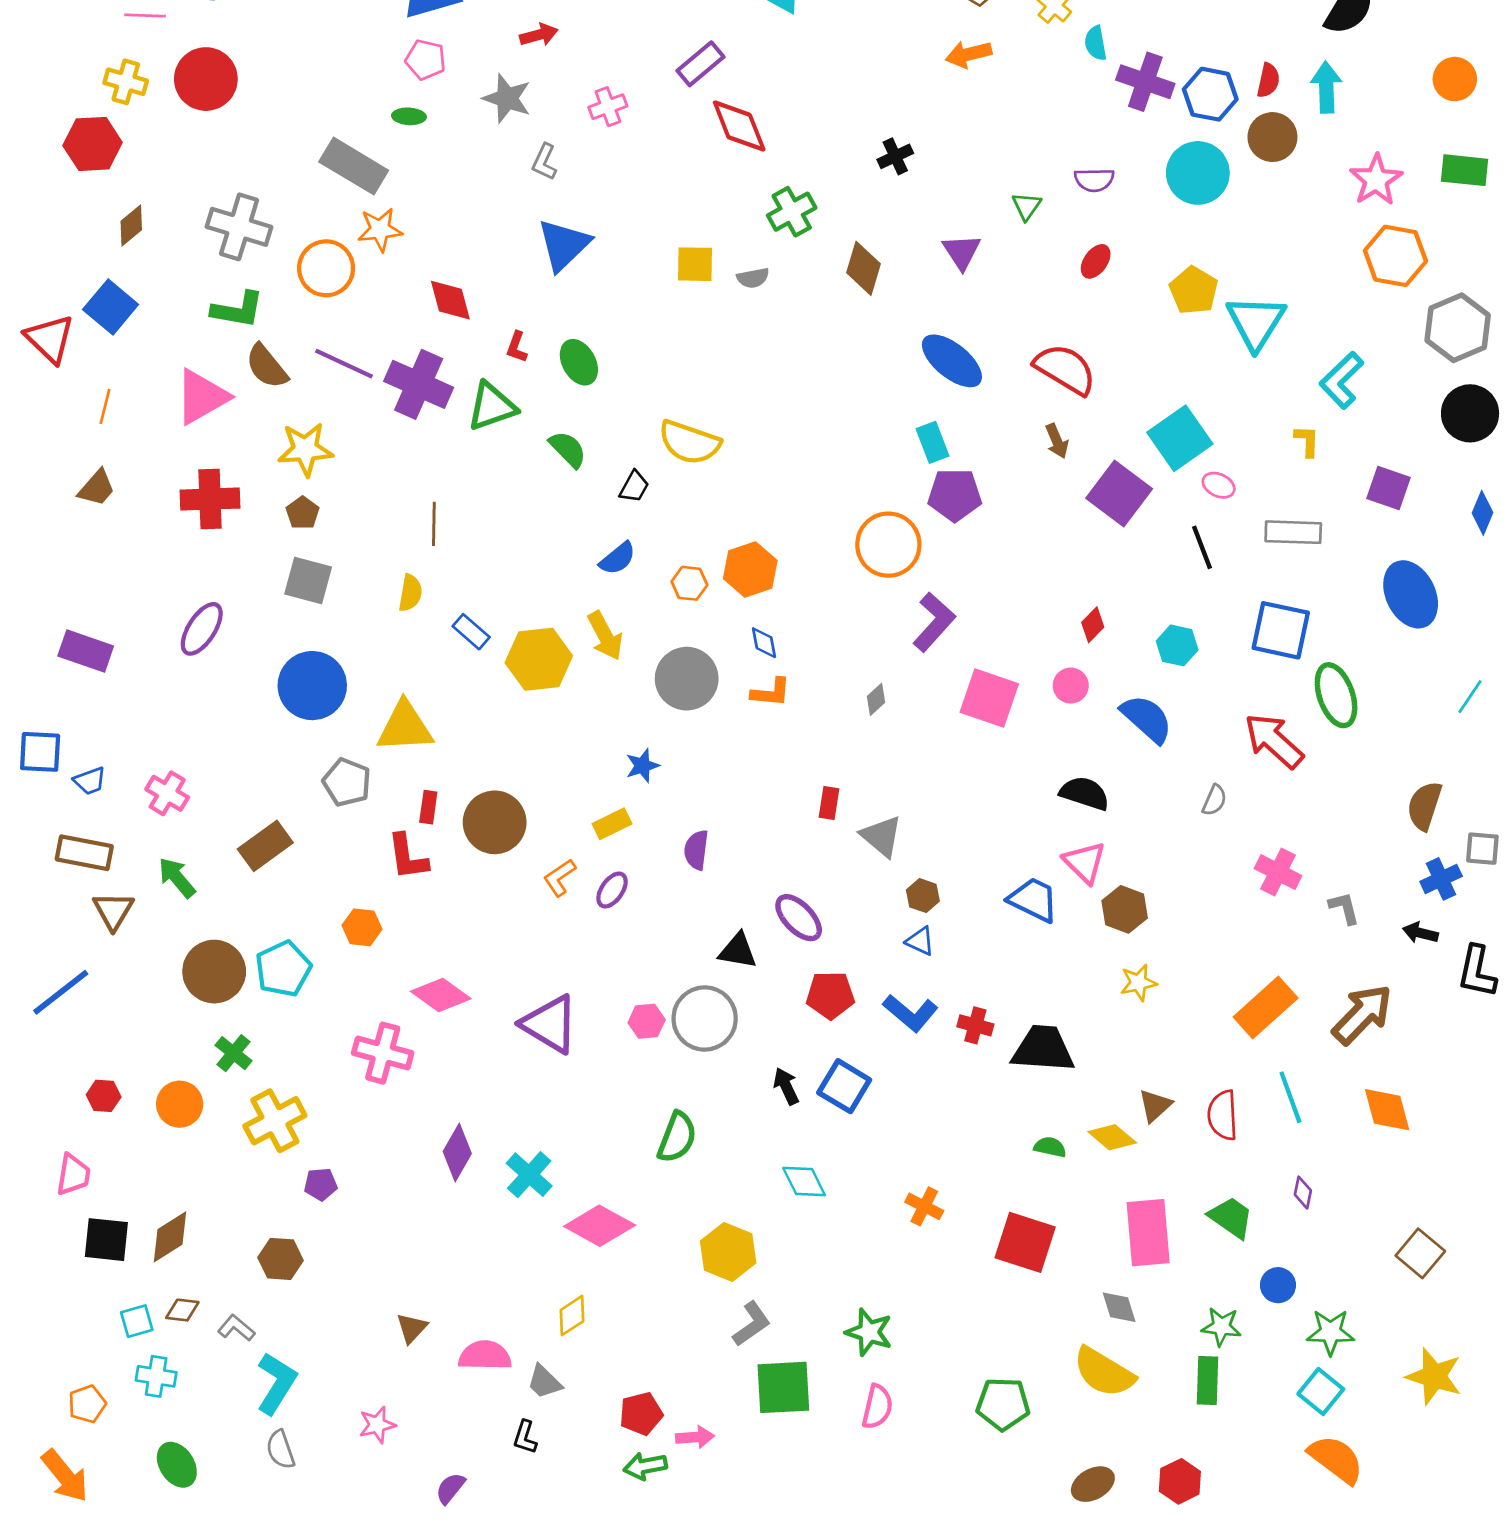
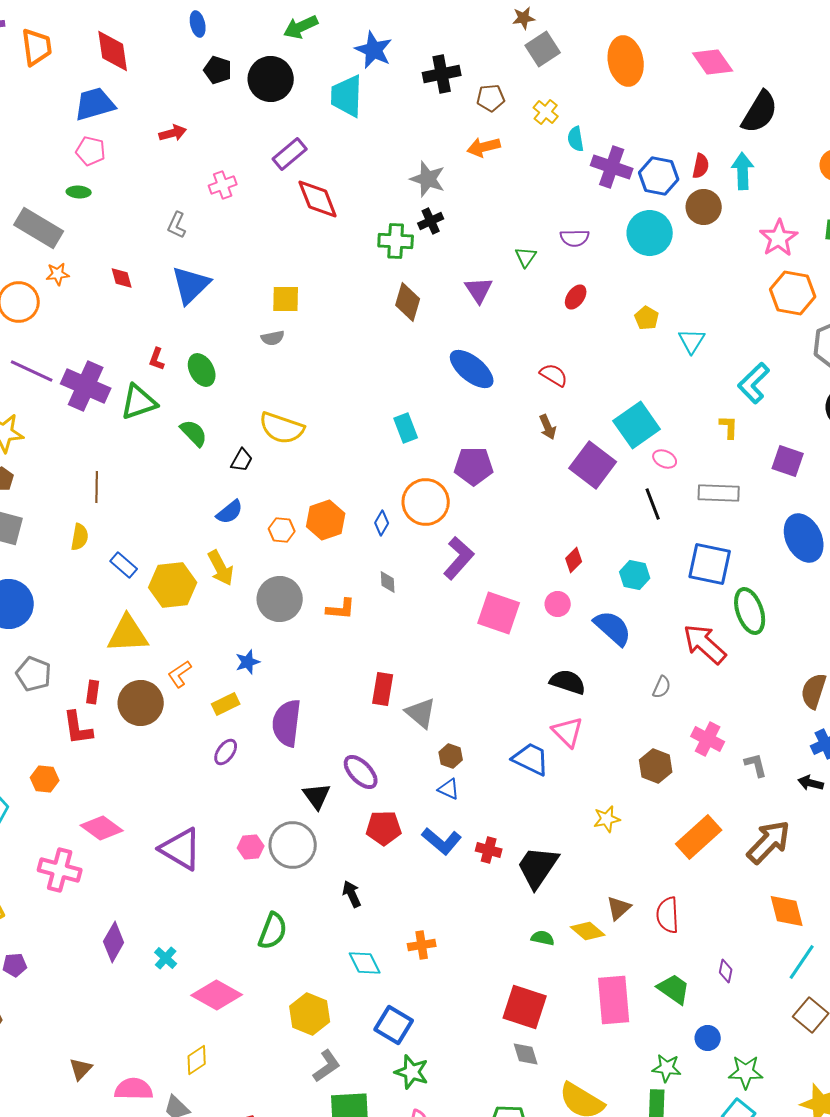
gray star: (507, 98) -> (428, 179), moved
green cross: (792, 212) -> (396, 241), moved, turned 32
orange star: (380, 230) -> (58, 274), size x0.7
gray semicircle: (753, 278) -> (273, 338), moved
yellow pentagon: (1194, 290) -> (647, 318), size x0.7
red diamond: (450, 300) -> (122, 278), moved, size x0.7
cyan triangle: (1256, 322) -> (692, 341), size x0.6
red semicircle: (1065, 369) -> (554, 375), size x0.6
cyan rectangle: (933, 442) -> (406, 428), moved
blue diamond: (764, 643) -> (382, 523), moved, turned 40
gray diamond: (876, 699) -> (388, 582), moved, turned -50
yellow triangle: (405, 727) -> (128, 634), moved
red rectangle: (829, 803) -> (383, 689), size x1.4
purple semicircle: (696, 850) -> (287, 723), size x1.6
orange L-shape: (560, 878) -> (180, 674), moved
brown hexagon: (1125, 909) -> (656, 766), moved
black triangle: (738, 951) -> (317, 796), turned 44
black trapezoid: (1043, 1049) -> (538, 867), turned -60
blue square: (844, 1086) -> (394, 1025), moved
cyan line: (1290, 1097) -> (802, 962), moved, turned 54
cyan cross: (529, 1175) -> (166, 958), size x0.7
orange cross: (924, 1206) -> (422, 945), moved, turned -36
gray diamond: (1119, 1307) -> (526, 1054), moved

